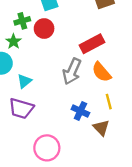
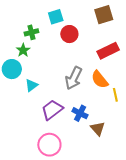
red circle: (44, 29) -> (69, 34), moved
red rectangle: (92, 44) -> (108, 51), moved
yellow line: (109, 102) -> (115, 95), moved
purple trapezoid: (21, 108) -> (52, 110), moved, turned 125

